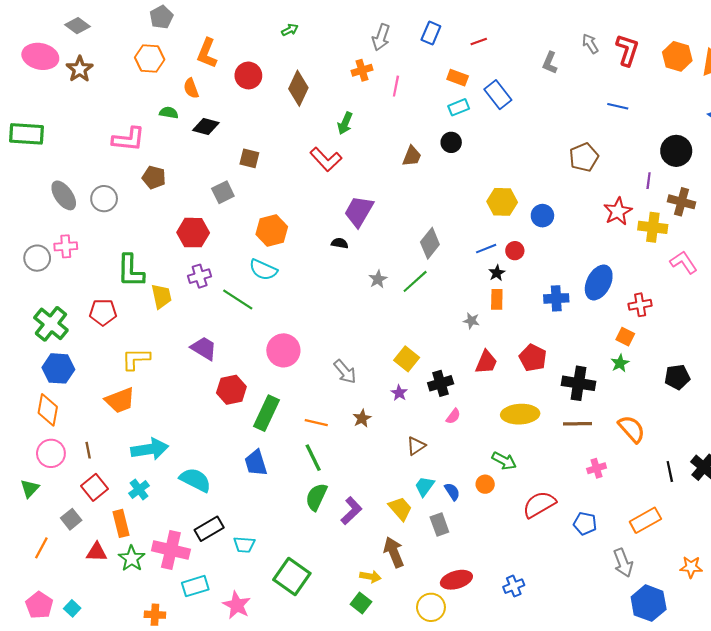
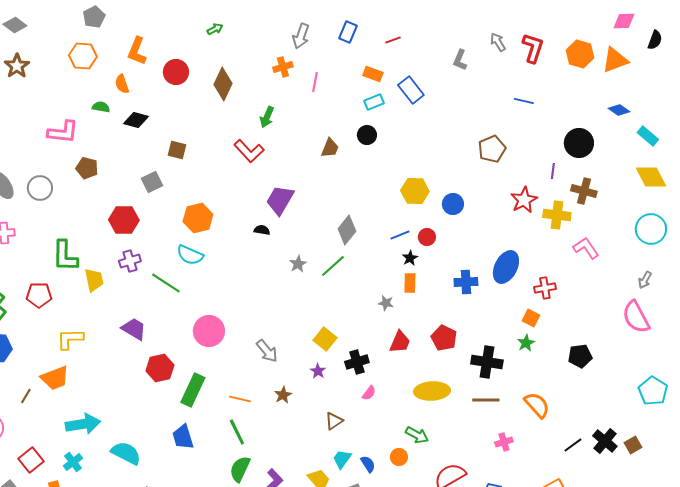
brown line: (88, 450) -> (26, 396), moved, turned 42
black line: (670, 471) -> (573, 445), turned 66

